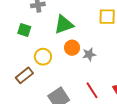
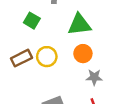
gray star: (89, 54) -> (94, 77), moved
brown rectangle: (24, 75) -> (22, 58), moved

